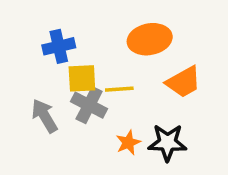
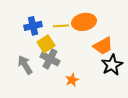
yellow square: (82, 78) -> (46, 44), turned -30
yellow line: (119, 89) -> (61, 26), moved
black star: (167, 143) -> (112, 65), moved, turned -30

